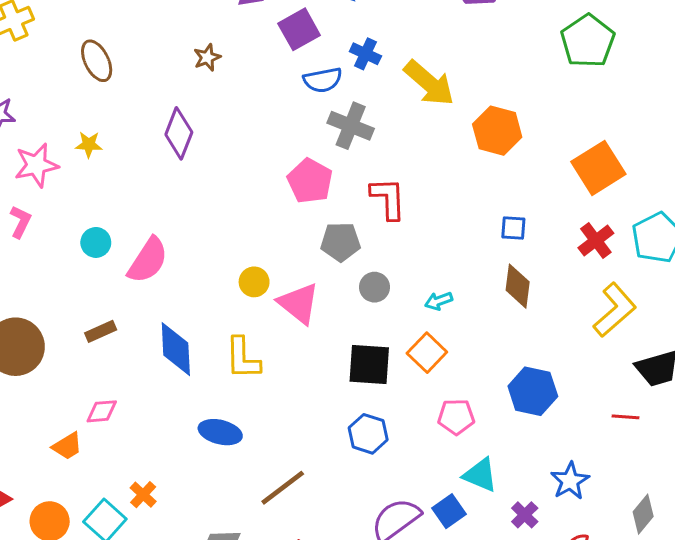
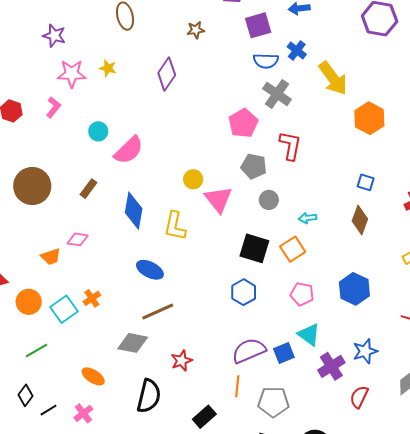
brown rectangle: (101, 331) -> (89, 189), turned -42
brown line: (283, 488) -> (158, 311), moved
purple cross: (525, 515) -> (331, 366), size x1.5

